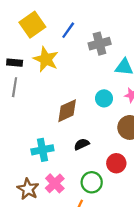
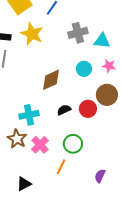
gray cross: (100, 44) -> (78, 33), moved
red circle: (116, 163) -> (88, 109), moved
brown star: (28, 189) -> (17, 139), moved

